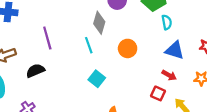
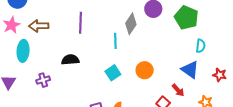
cyan semicircle: (167, 22) -> (201, 46), moved
orange circle: (128, 48) -> (145, 70), moved
black semicircle: (35, 71) -> (70, 60), moved

